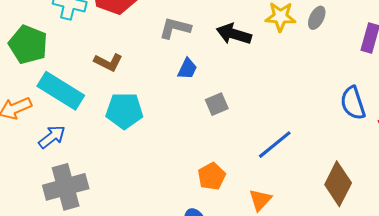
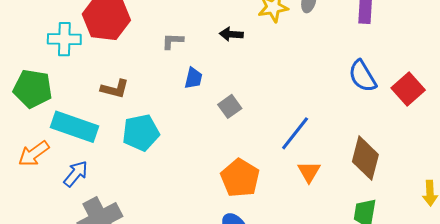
gray L-shape: (175, 28) -> (173, 41), size x0.7
black arrow: (234, 34) -> (231, 34), size x0.7
orange pentagon: (212, 176) -> (240, 178), size x1.4
orange triangle: (260, 200) -> (309, 172), moved

